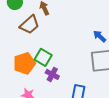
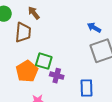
brown trapezoid: (30, 25) -> (23, 32), turned -30

